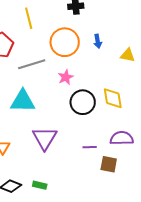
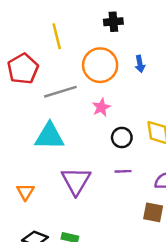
black circle: (83, 102) -> (122, 137), size x0.7
purple line: (90, 147) -> (123, 171), moved

